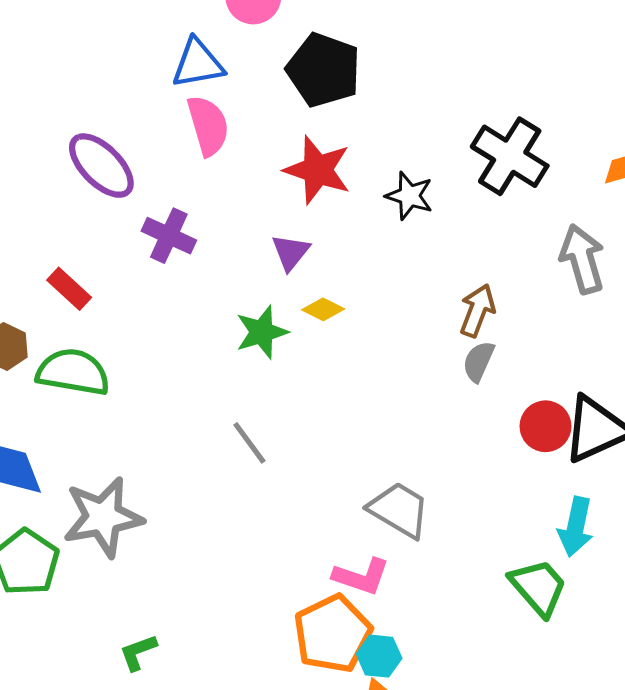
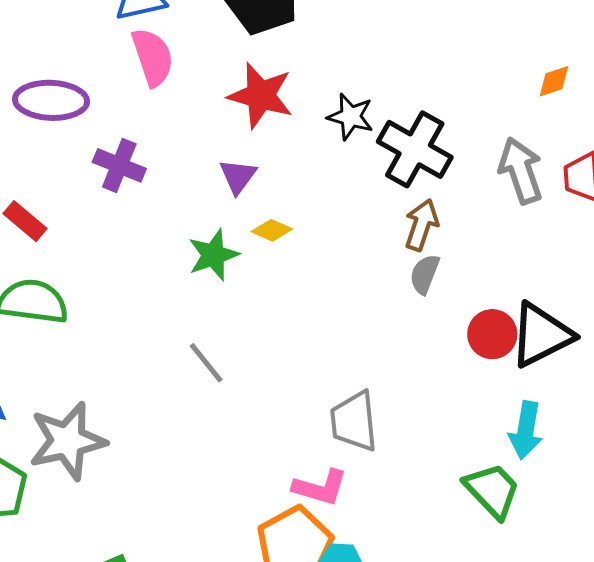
black cross: (510, 156) -> (415, 149), moved
purple ellipse: (101, 166) -> (51, 100), turned -40
gray trapezoid: (399, 510) -> (354, 421), turned -124

